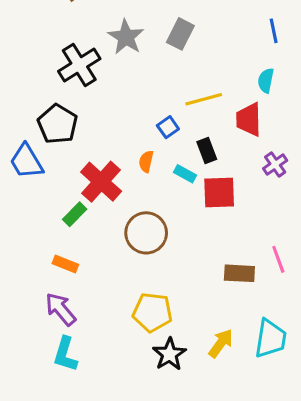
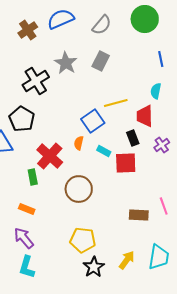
blue square: (168, 127) -> (93, 121), size x1.6
black rectangle: (207, 151) -> (133, 138), moved
green rectangle: (75, 214) -> (33, 177), turned -56

